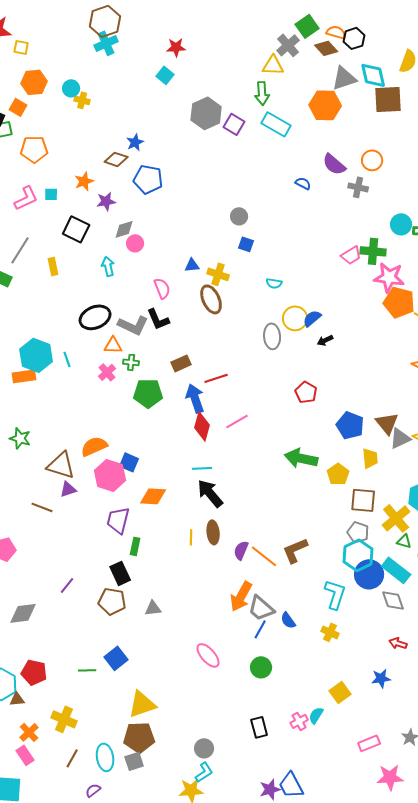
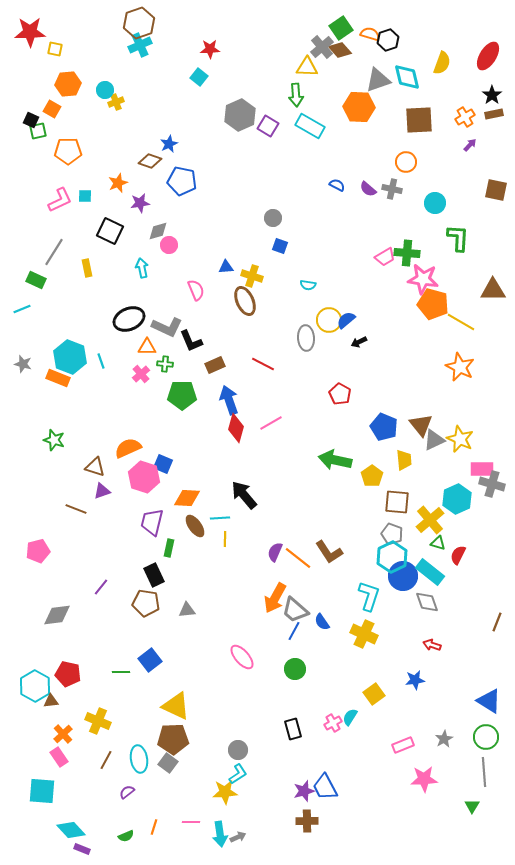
brown diamond: (326, 48) -> (340, 50), moved
brown square: (388, 99) -> (419, 120), moved
yellow cross: (82, 100) -> (116, 102), turned -35
purple semicircle: (334, 164) -> (368, 189), moved, size x0.7
cyan circle: (401, 224) -> (435, 203), moved
black L-shape: (158, 319) -> (191, 341), moved
orange rectangle: (24, 376) -> (58, 378), turned 30
red line: (216, 378) -> (263, 364), moved, turned 45
brown triangle: (61, 465) -> (95, 467), size x0.7
cyan line: (202, 468) -> (220, 518), moved
brown ellipse: (213, 532) -> (195, 526), moved, turned -30
brown L-shape: (295, 550) -> (329, 552), turned -100
yellow cross: (330, 632) -> (364, 634), size x1.5
yellow triangle: (142, 704) -> (176, 706), turned 44
gray square: (134, 761) -> (168, 763), turned -36

